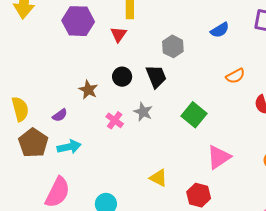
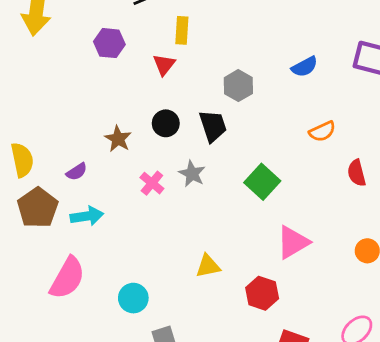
purple hexagon: (78, 21) -> (109, 43), size x0.7
yellow triangle: (158, 178) -> (208, 266), turned -42

